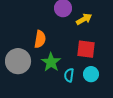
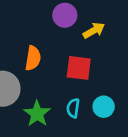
red square: (86, 49) -> (79, 68), moved
green star: (51, 62) -> (37, 114), moved

